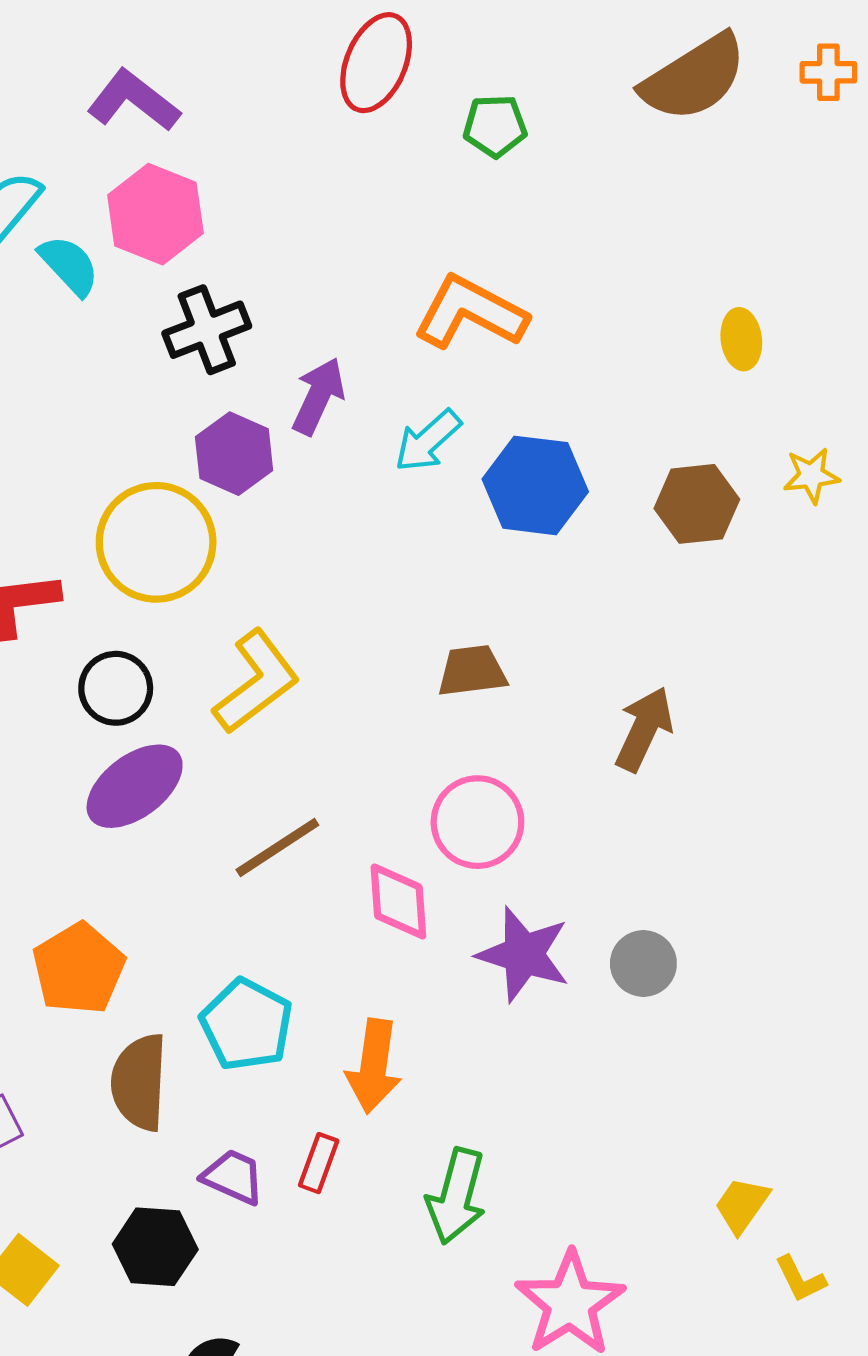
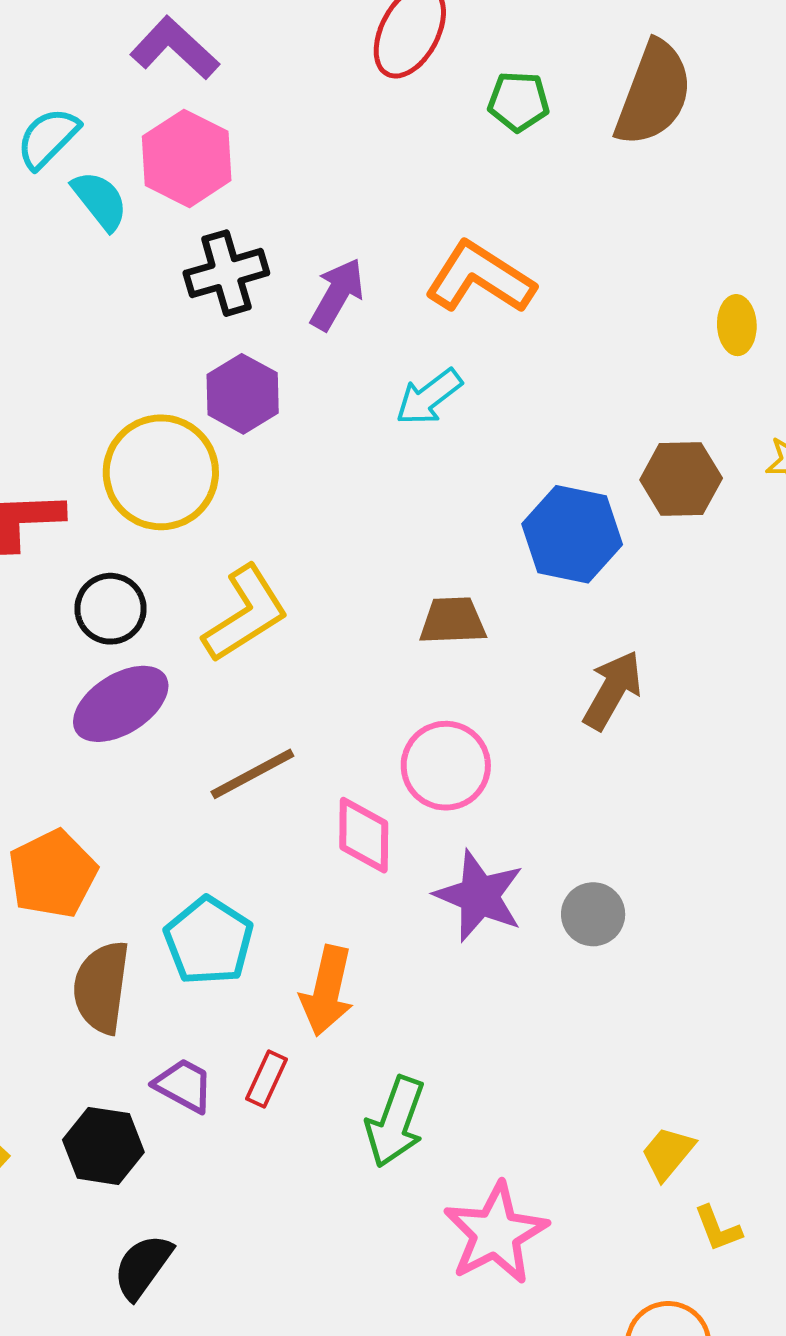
brown semicircle: (694, 78) -> (654, 93), moved, turned -42
purple arrow: (318, 396) -> (337, 294), moved
blue hexagon: (535, 485) -> (572, 534), moved

